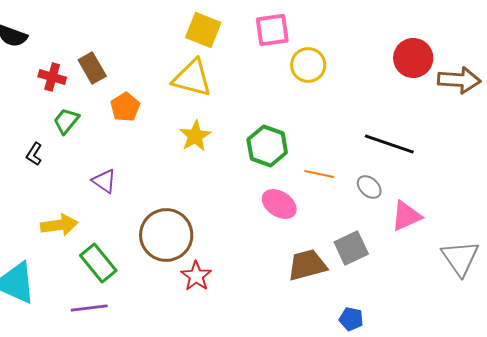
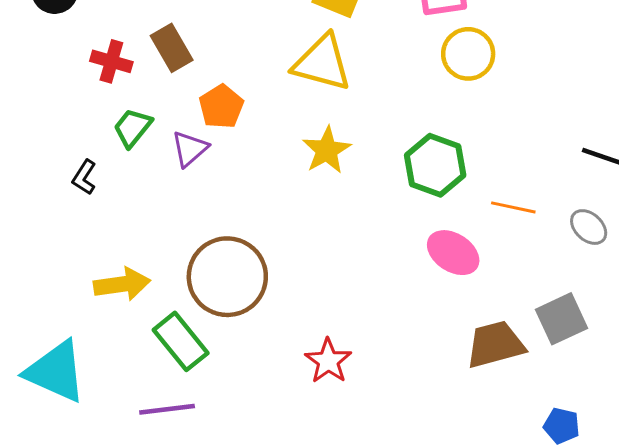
yellow circle: (308, 65) -> (468, 54), moved
purple triangle: (104, 181) -> (190, 149), moved, turned 44
brown circle: (166, 235) -> (227, 277), moved

